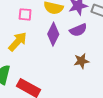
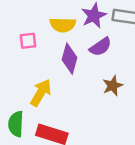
yellow arrow: (18, 42) -> (41, 93), moved

